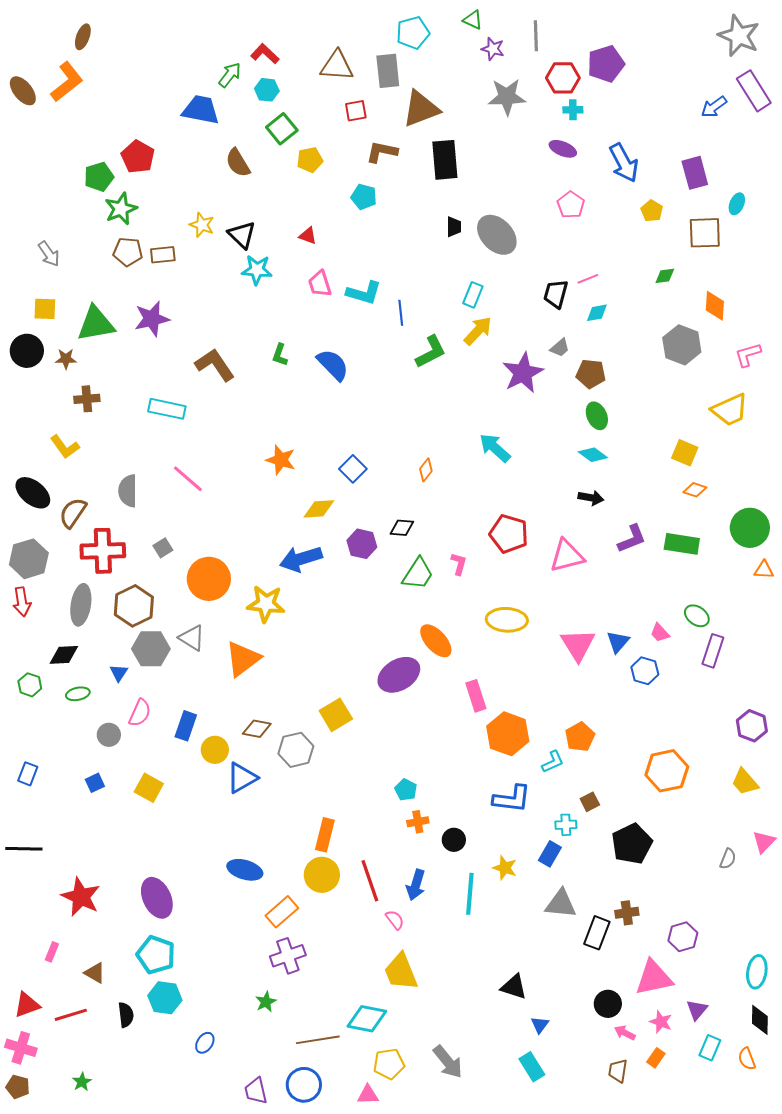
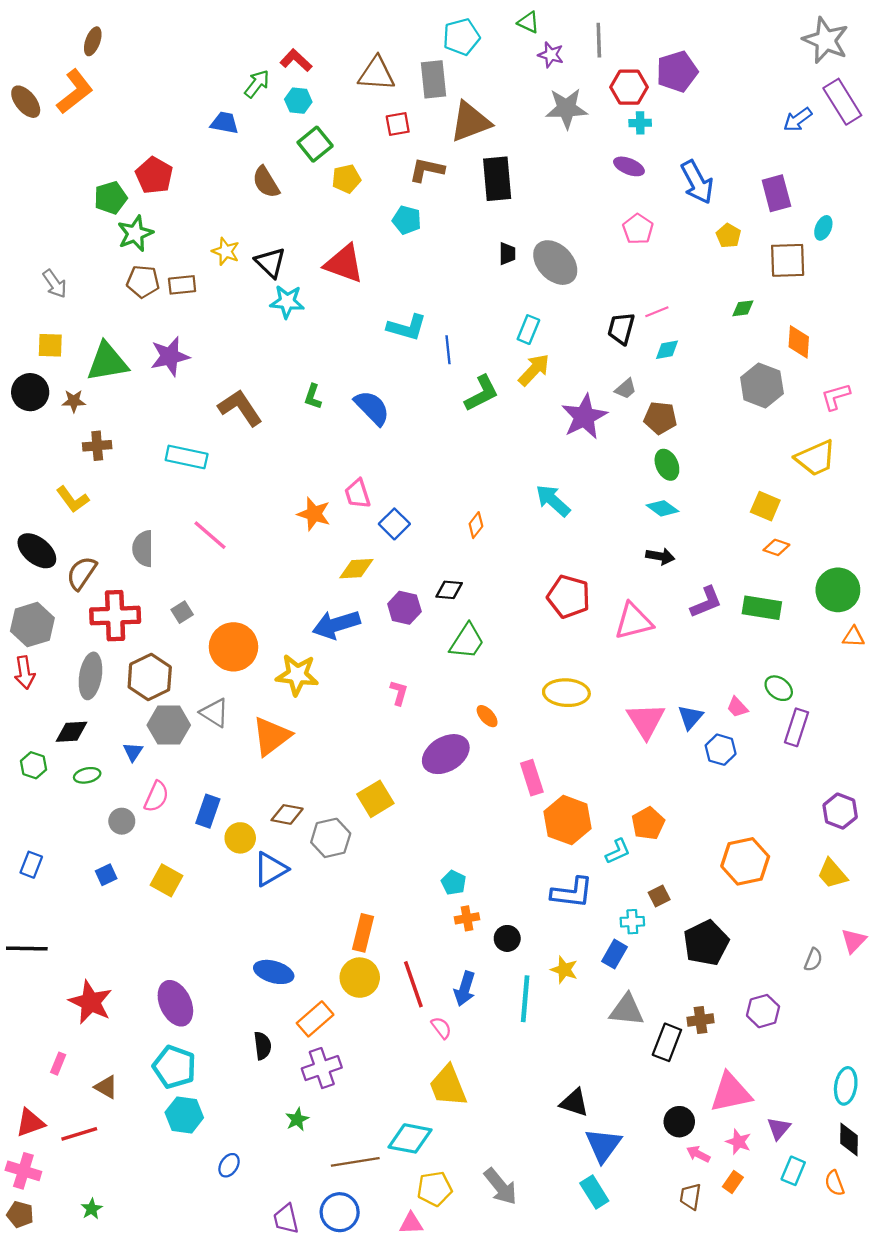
blue trapezoid: (201, 110) -> (225, 123), size x0.7
red triangle: (308, 236) -> (344, 264), size x2.0
pink trapezoid: (320, 284) -> (358, 494), moved
pink L-shape: (459, 564) -> (399, 693), moved
orange ellipse: (436, 641) -> (487, 716), size x0.6
purple hexagon: (683, 937) -> (763, 1011), moved
black semicircle: (126, 1015) -> (263, 1046), moved
blue triangle: (540, 1025) -> (603, 1145), size x1.8

